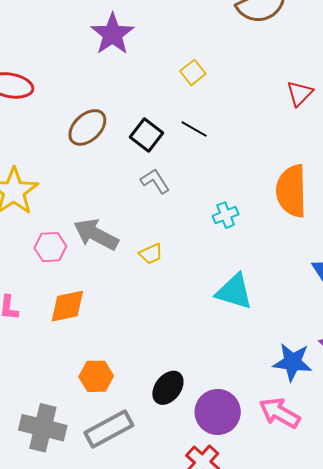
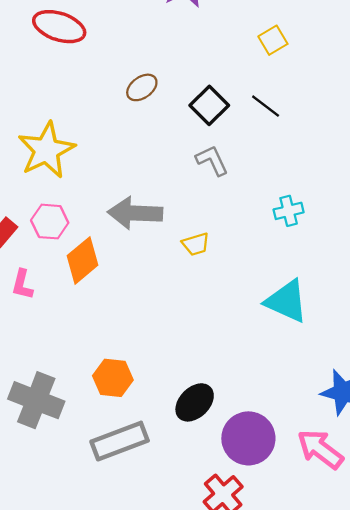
brown ellipse: (87, 127) -> (142, 87), size x0.7
gray arrow: (96, 234) -> (135, 213), turned -33
pink hexagon: (50, 247) -> (50, 222), moved
orange diamond: (67, 306) -> (83, 260), moved, turned -36
gray cross: (43, 428) -> (36, 400), moved

